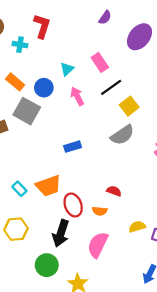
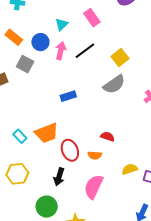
black line: (111, 87) -> (85, 51), moved
pink arrow: (77, 96) -> (61, 51), moved, turned 42
gray square: (27, 111) -> (25, 64), size x0.7
black arrow: (61, 233) -> (59, 177), size x0.7

